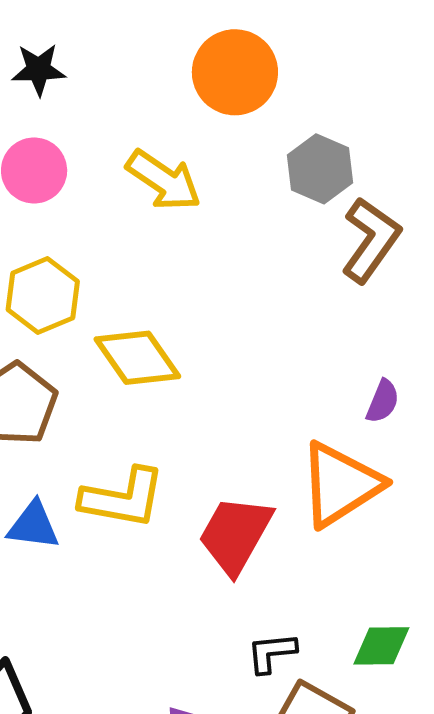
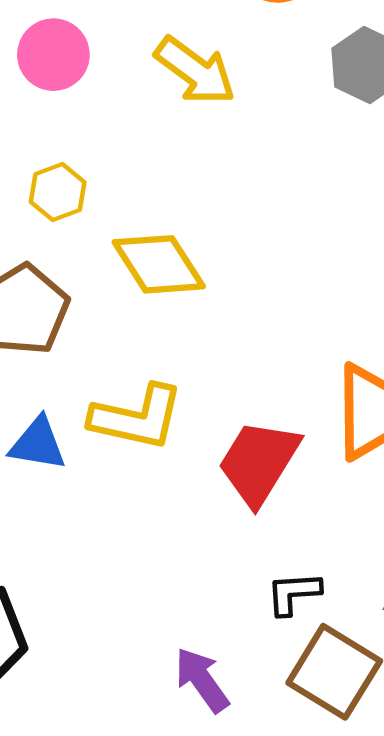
yellow hexagon: (43, 295) -> (58, 192), size x0.7

